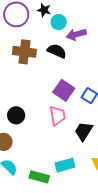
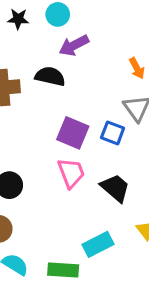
cyan circle: (59, 22) -> (58, 14), moved
black trapezoid: (84, 131) -> (115, 188), turned 110

